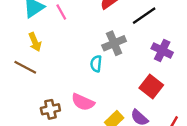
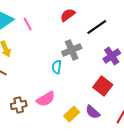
purple cross: (162, 50) -> (112, 56), turned 30
pink semicircle: (83, 102) -> (46, 99), turned -54

